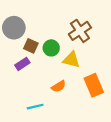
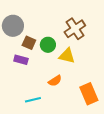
purple rectangle: (22, 64) -> (21, 60), turned 48
orange rectangle: (94, 85) -> (89, 94), moved

